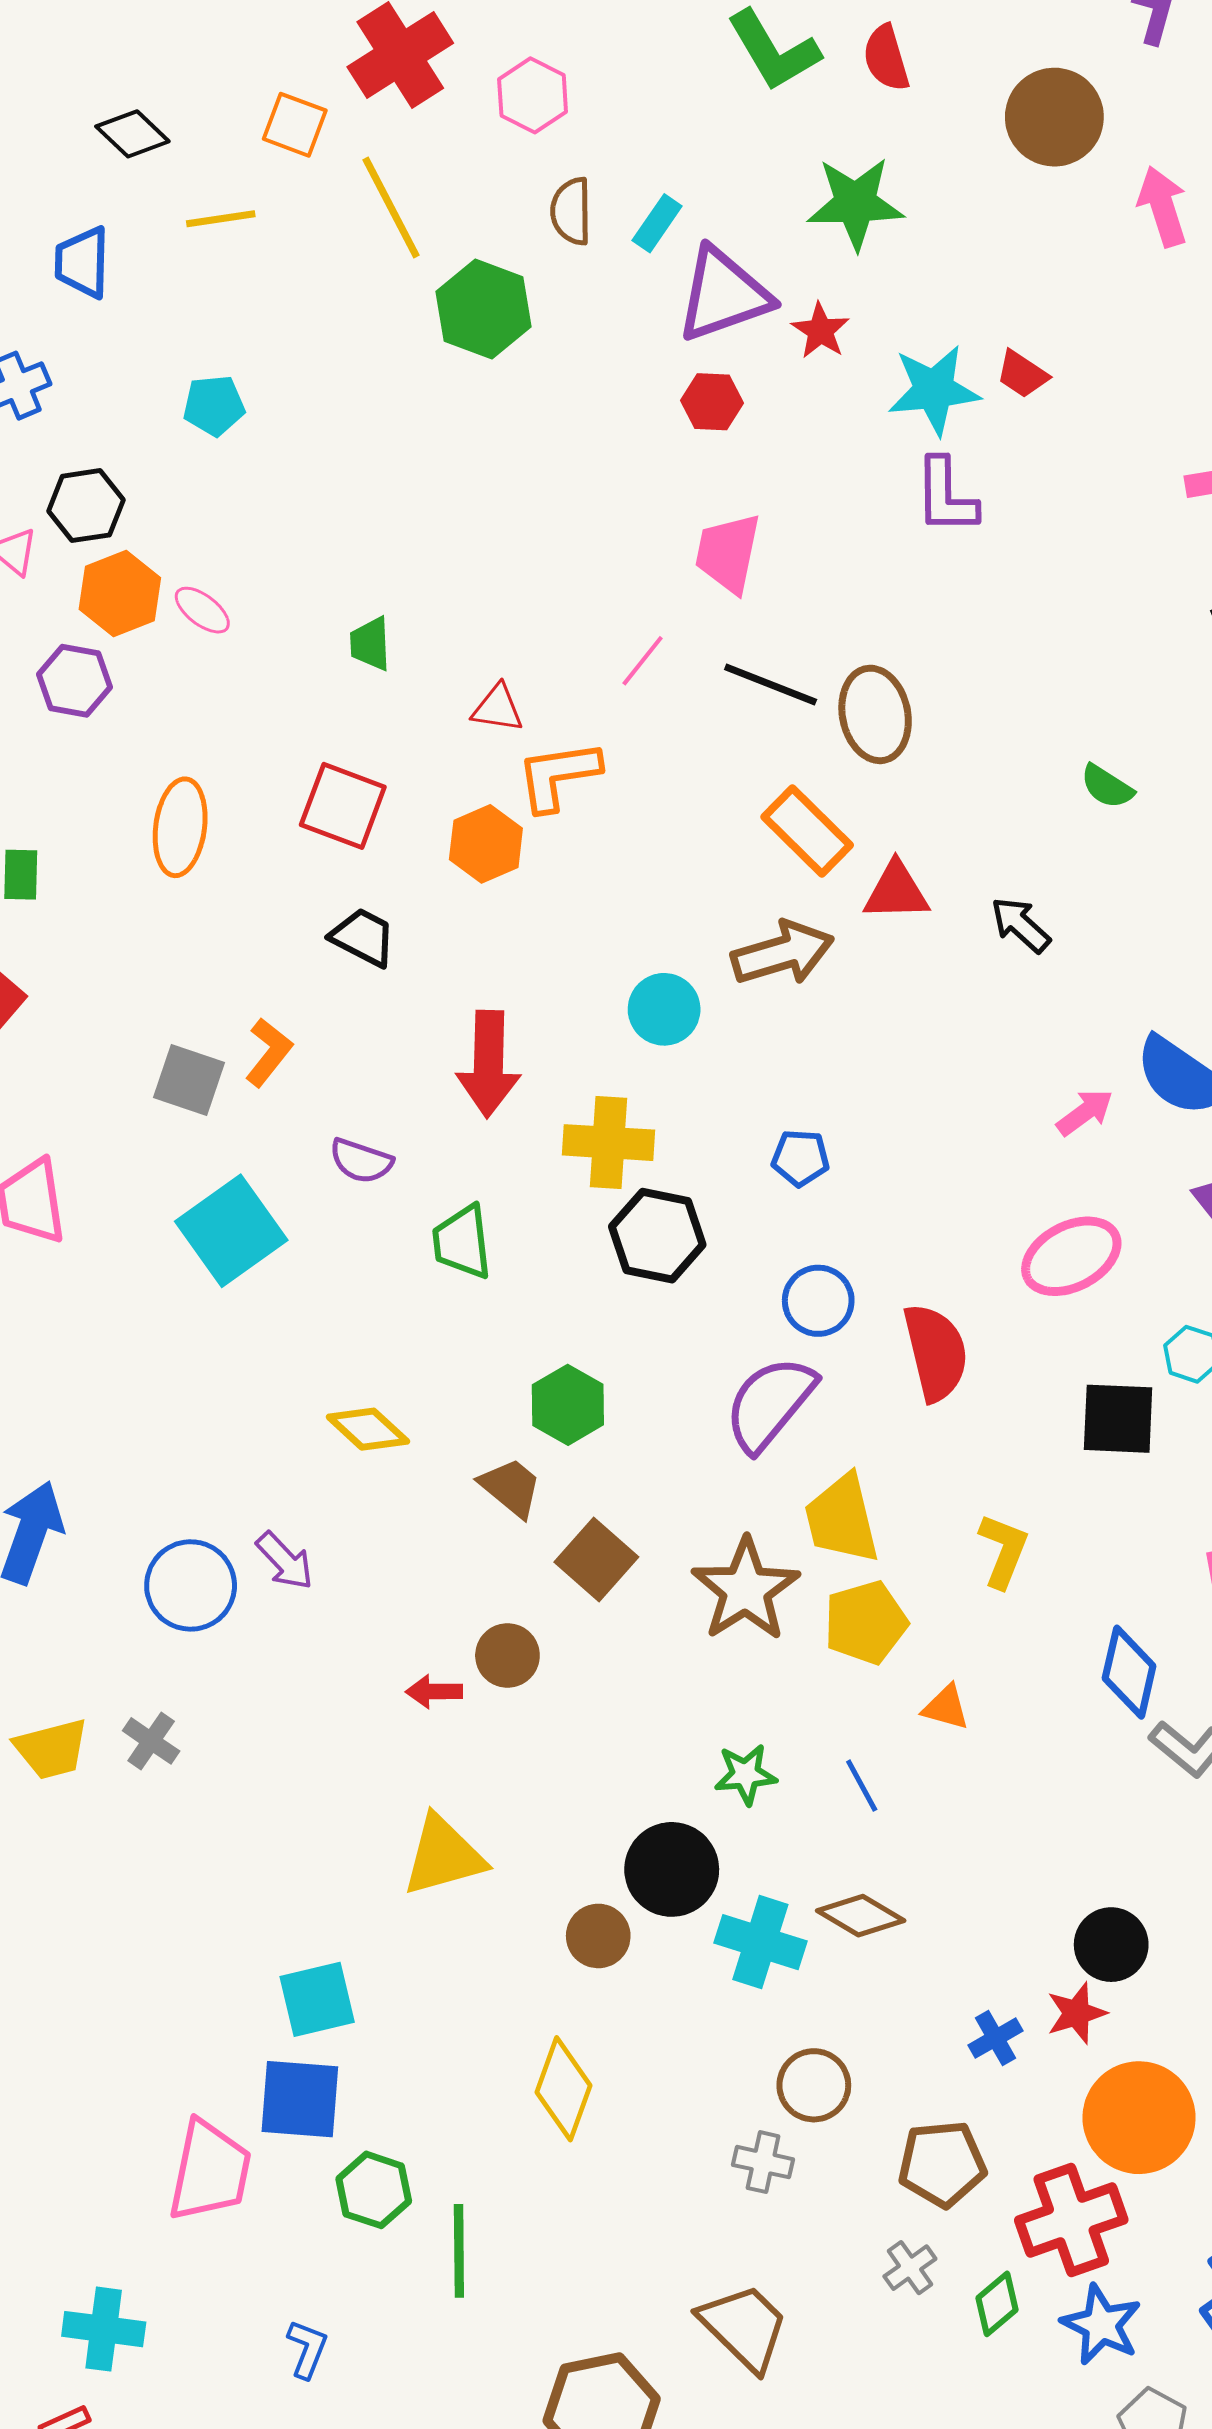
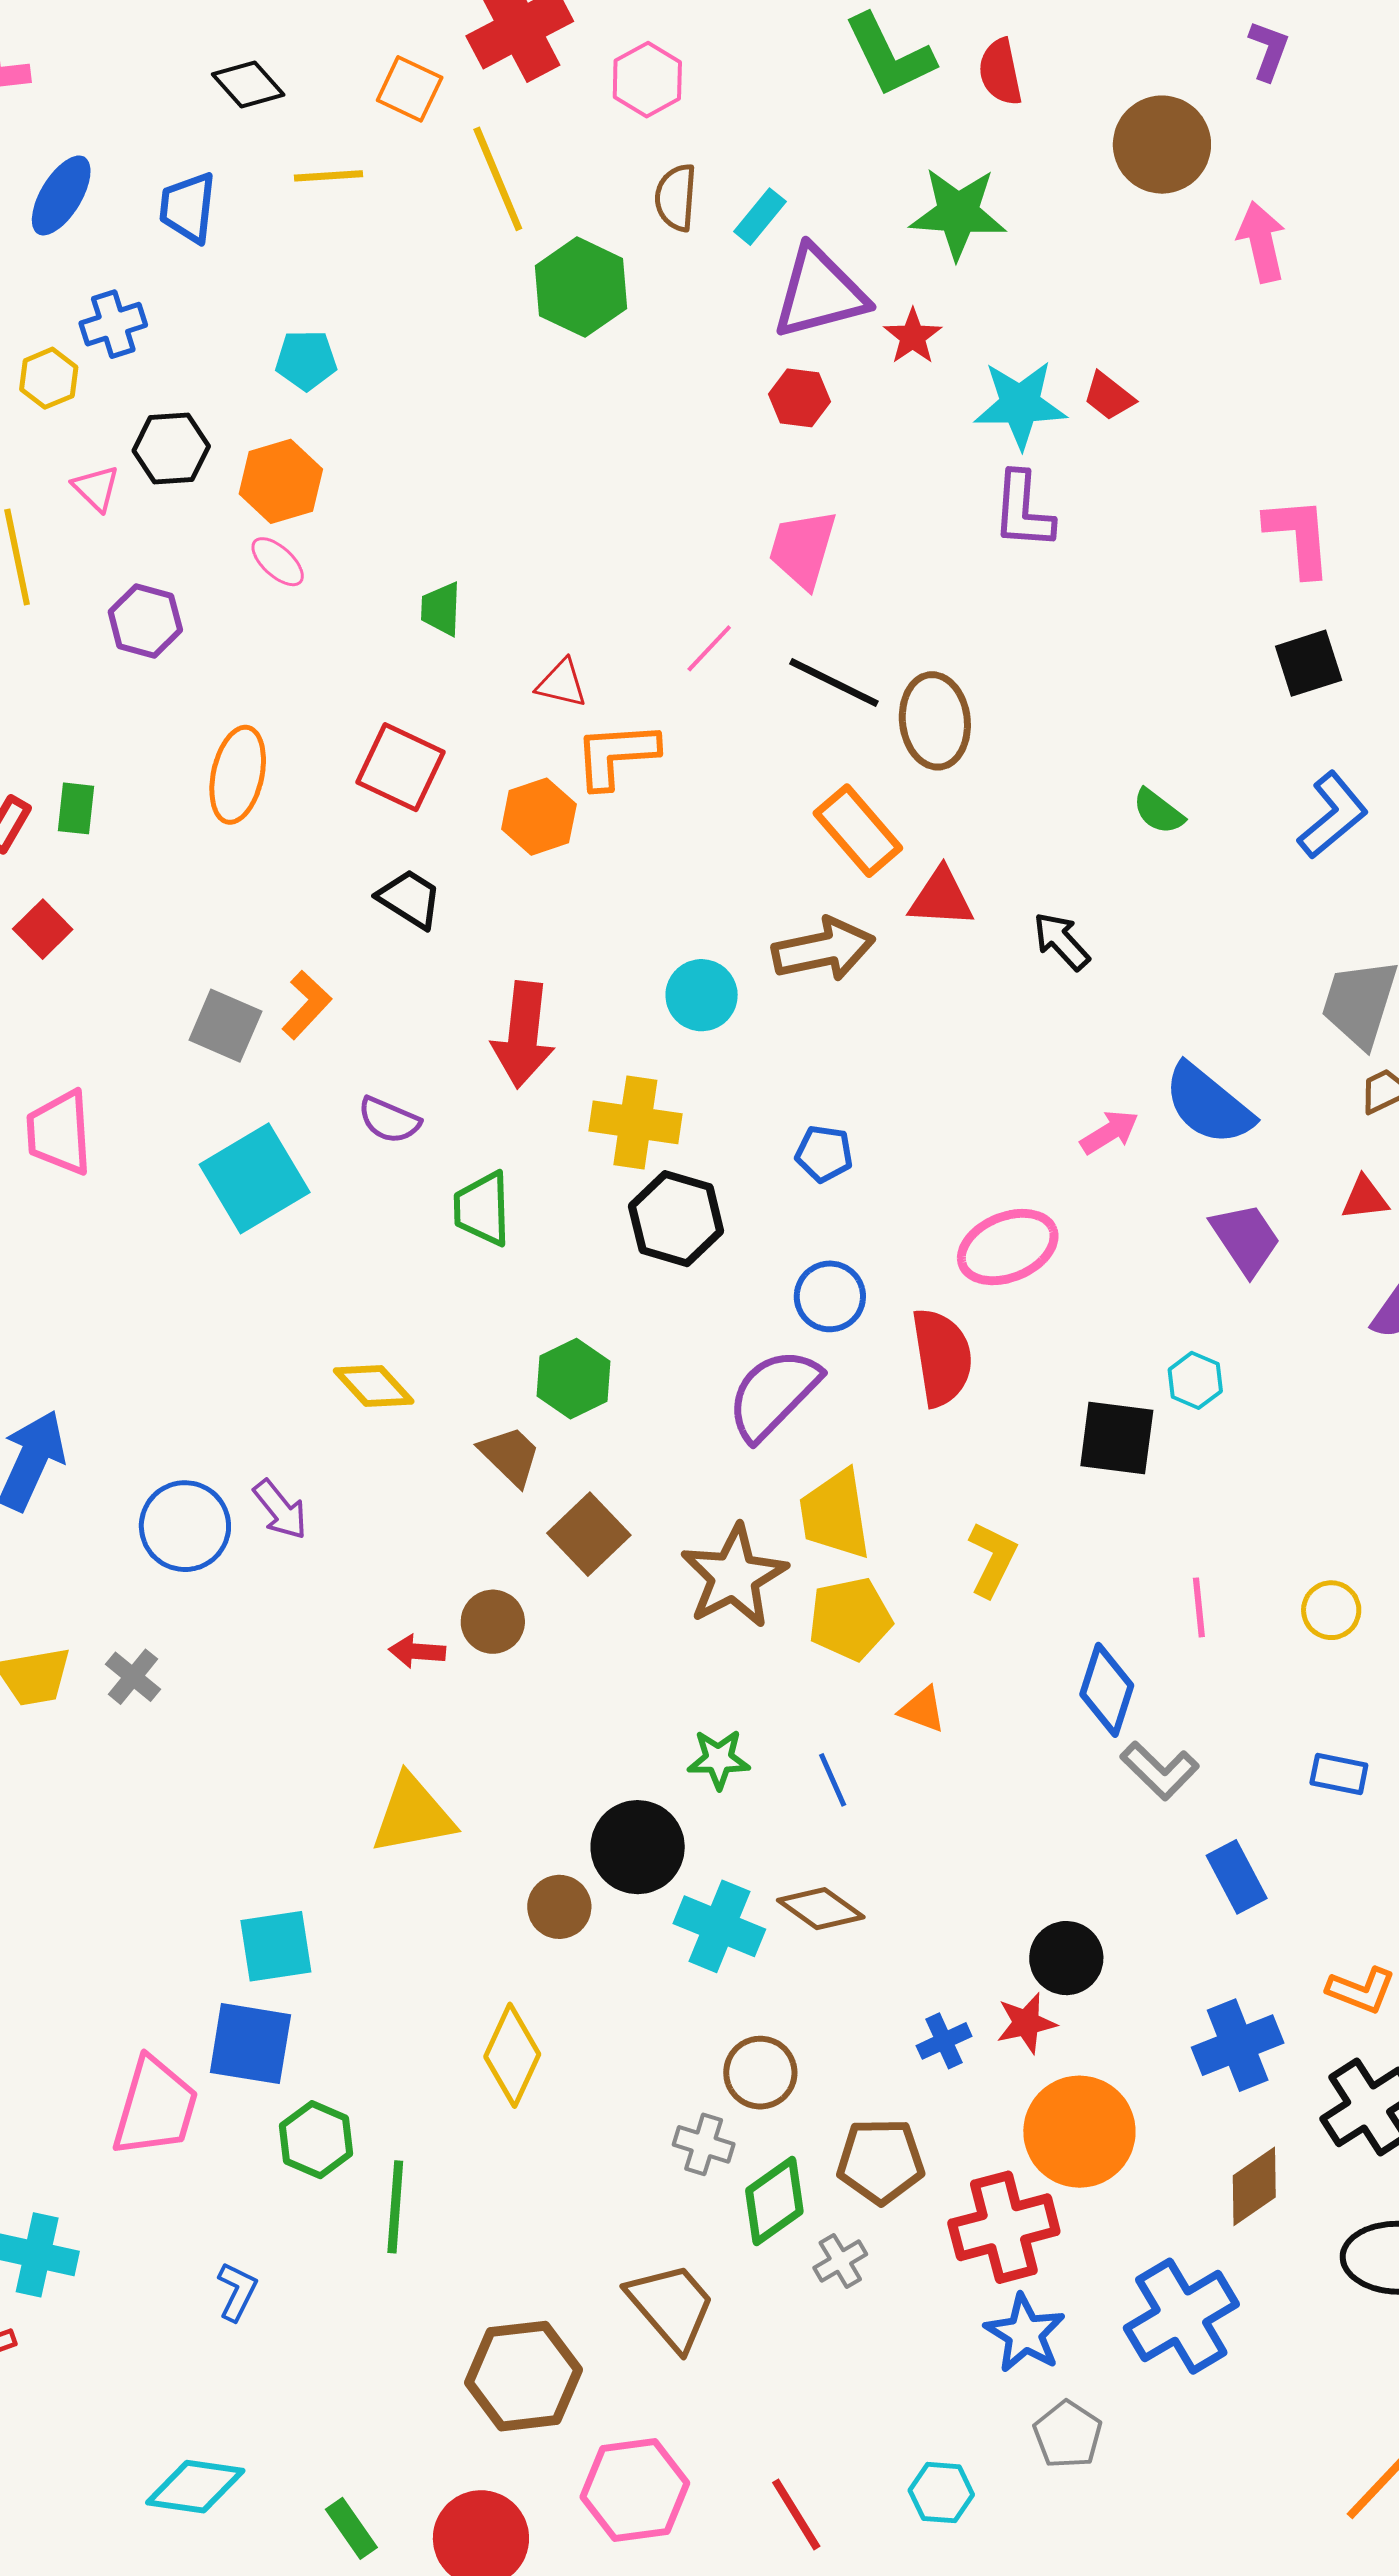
orange hexagon: (120, 594) -> (281, 481), moved
pink ellipse: (1071, 1256) -> (1008, 1247), moved
green diamond: (997, 2304) -> (774, 2201), moved, size x1.4

